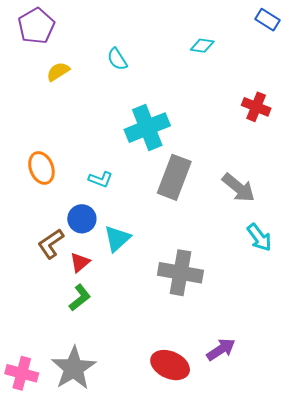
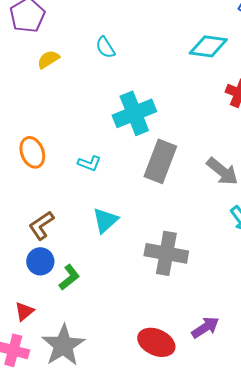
cyan diamond: (202, 46) -> (208, 46), moved, size x1.6
blue circle: (82, 219) -> (40, 261), moved
red triangle: (80, 262) -> (24, 311), moved

